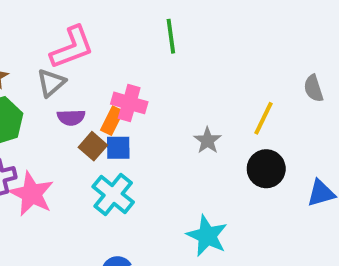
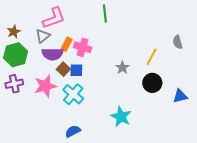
purple semicircle: (71, 117) -> (53, 54), size x1.5
orange rectangle: (112, 121) -> (67, 44), moved
pink star: (32, 194) -> (45, 86), moved, turned 30

